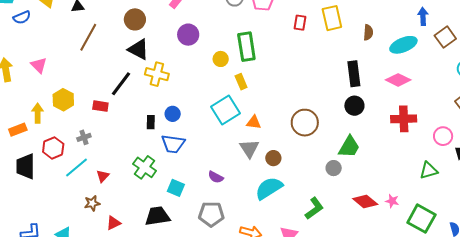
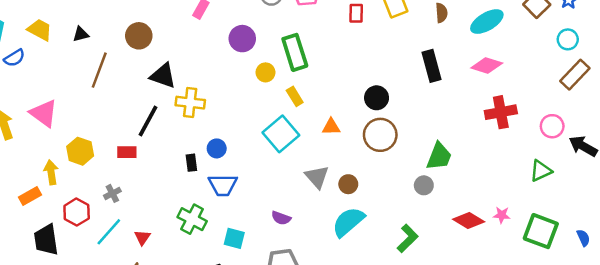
brown circle: (135, 19) -> (139, 36), moved
purple circle: (188, 35) -> (242, 39), moved
pink triangle: (39, 65) -> (44, 113), size x1.4
black circle: (354, 106) -> (377, 98), moved
orange triangle: (254, 122) -> (331, 127), moved

